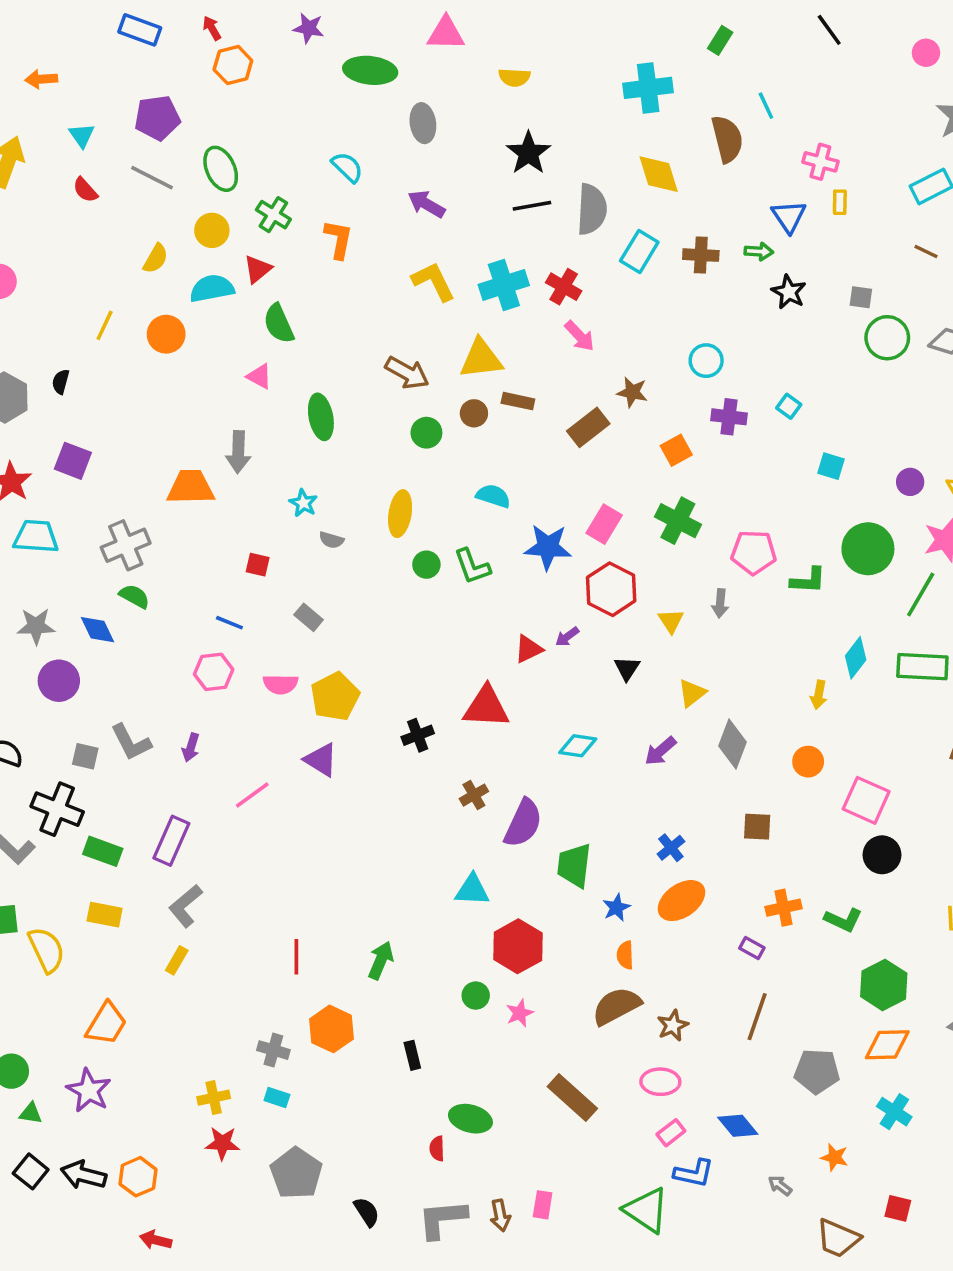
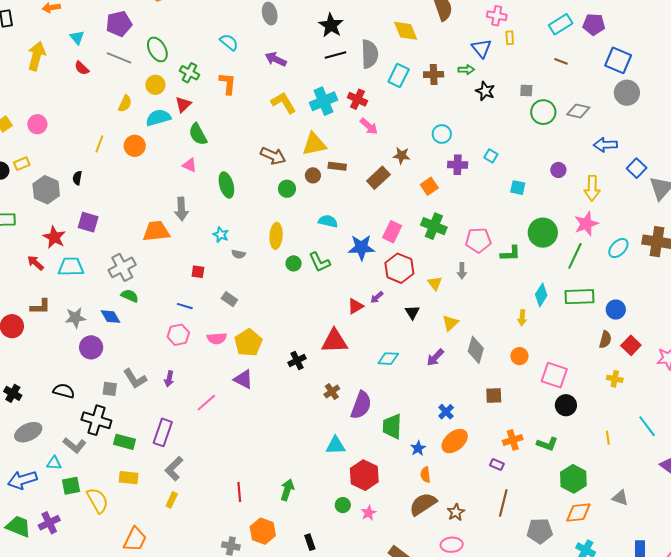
purple circle: (910, 482) -> (558, 170), moved

